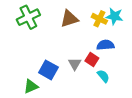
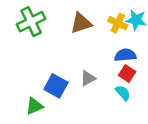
red square: (92, 60) -> (127, 73), moved
gray triangle: (75, 64) -> (88, 78), turned 32

